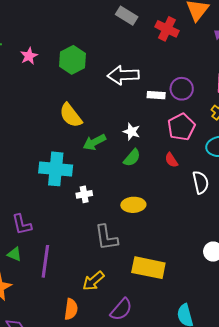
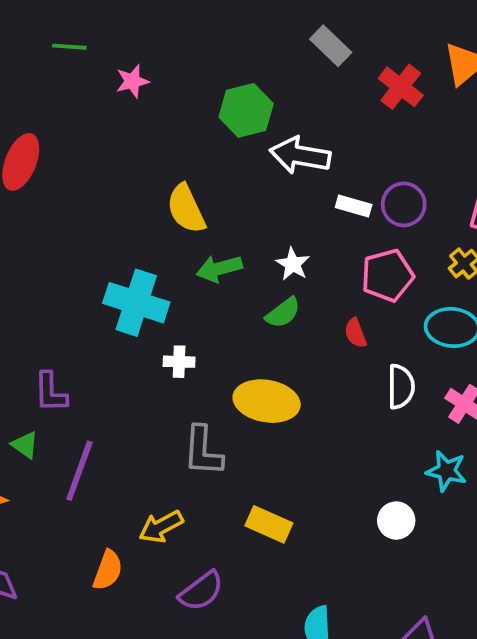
green hexagon: (72, 60) -> (246, 110), moved
yellow ellipse: (133, 205) -> (267, 401), size x1.4
yellow rectangle: (148, 268) -> (269, 524), size x0.7

